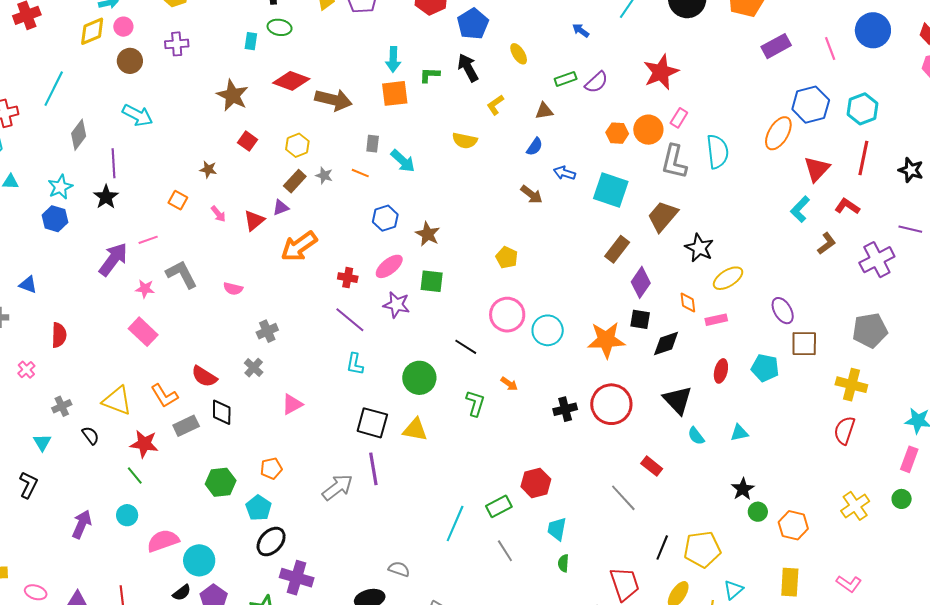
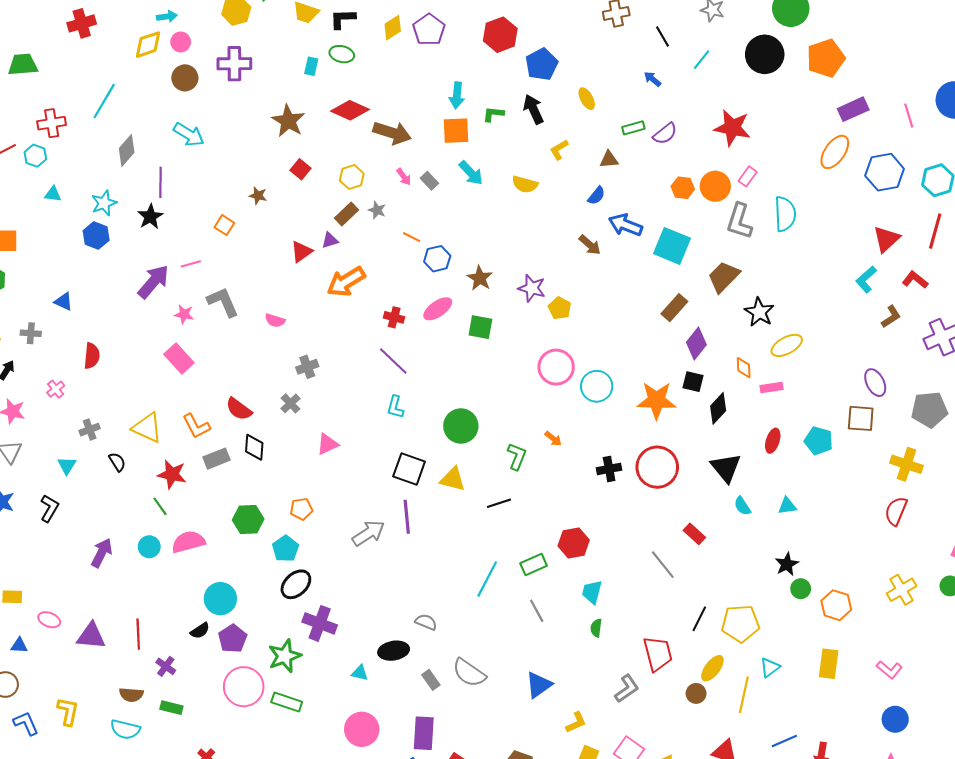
purple cross: (177, 44) -> (234, 64), size x1.4
red star: (661, 72) -> (732, 128), turned 30
orange ellipse: (778, 133) -> (835, 152), moved
gray rectangle: (373, 144) -> (429, 181), turned -54
cyan arrow: (403, 161) -> (471, 173), moved
orange line: (360, 173) -> (412, 237), moved
blue arrow: (564, 173) -> (625, 225), size x1.5
pink arrow: (218, 214) -> (404, 177), moved
purple star: (397, 305) -> (532, 288), moved
purple ellipse: (783, 311) -> (875, 383), moved
black diamond: (666, 344) -> (718, 408), turned -32
black line: (466, 347) -> (499, 503), moved, turned -55
pink semicircle: (163, 541) -> (188, 542), moved

